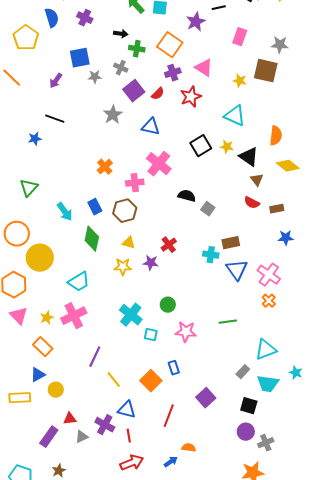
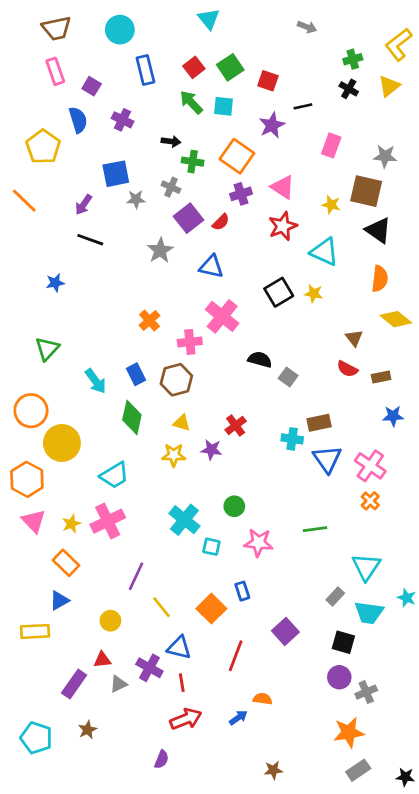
red star: (191, 97) -> (283, 226), moved
black line: (55, 119) -> (90, 240), moved
black triangle: (249, 157) -> (378, 230), moved
cyan triangle: (266, 350) -> (366, 567), turned -35
yellow circle: (56, 390) -> (110, 621), moved

